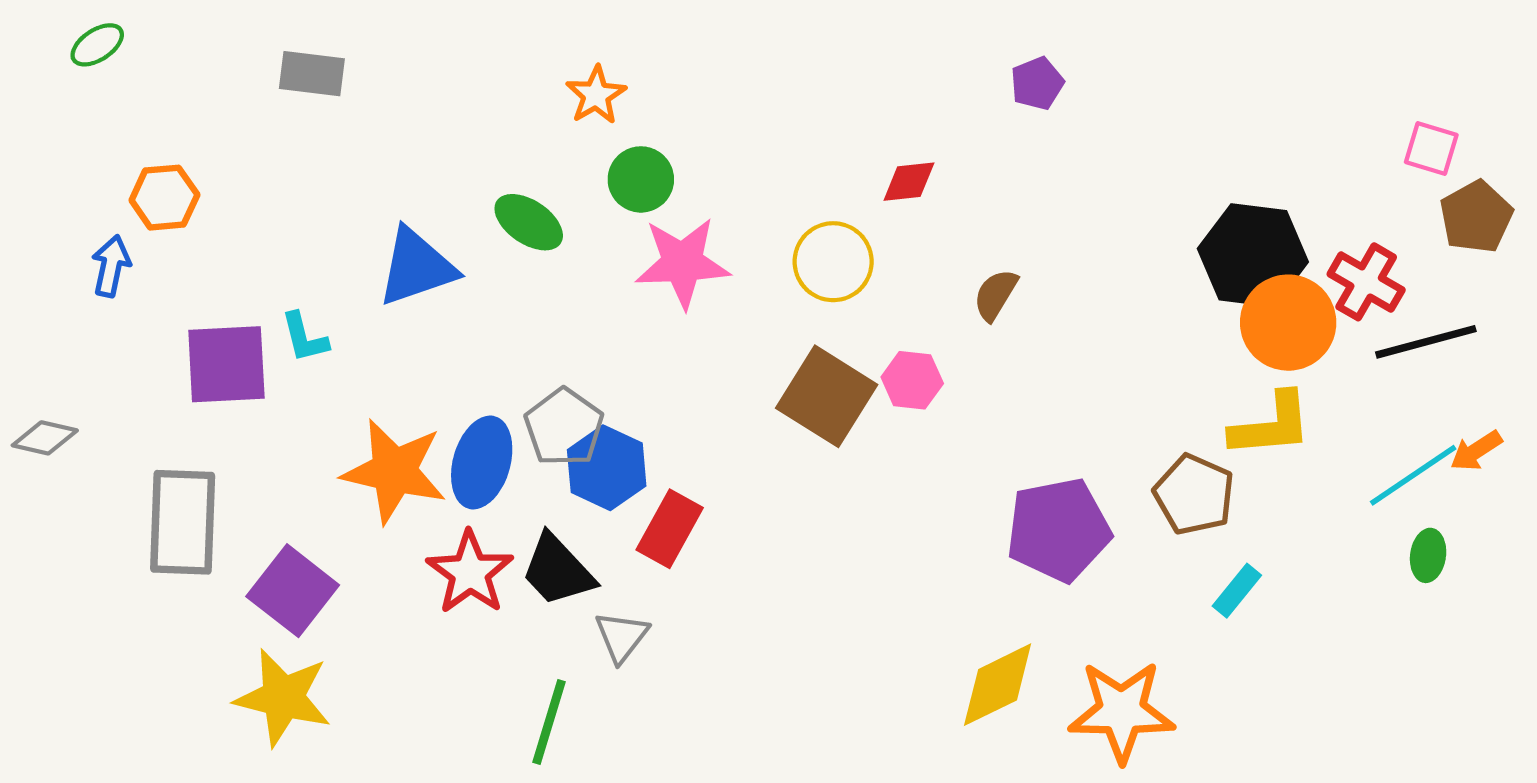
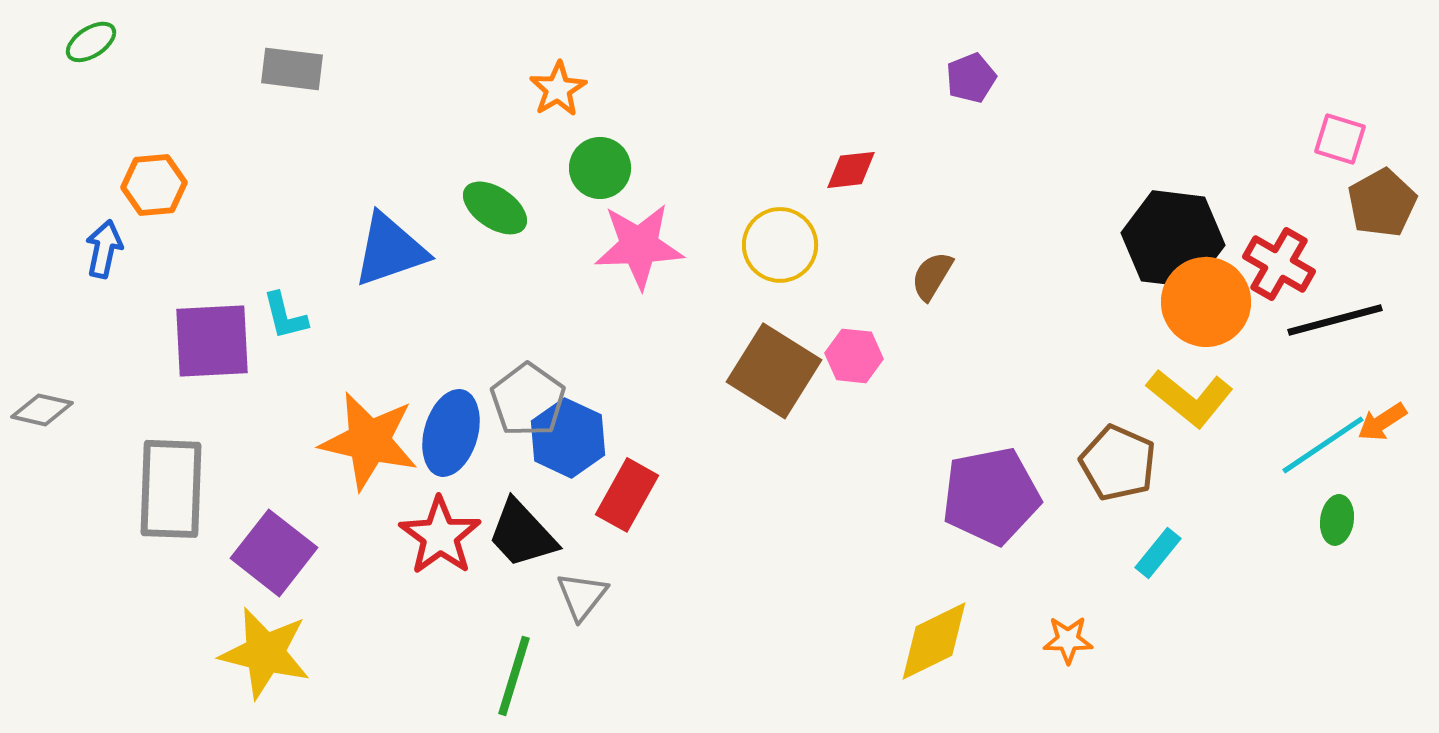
yellow L-shape: (1271, 425) -> (1190, 398), turned 44
orange star: (1122, 711) -> (1068, 640), moved, size x0.5

